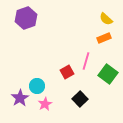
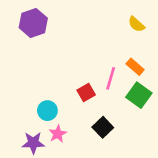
orange rectangle: (104, 38) -> (135, 67), moved, turned 64
purple star: (20, 98) -> (33, 143), moved, turned 30

